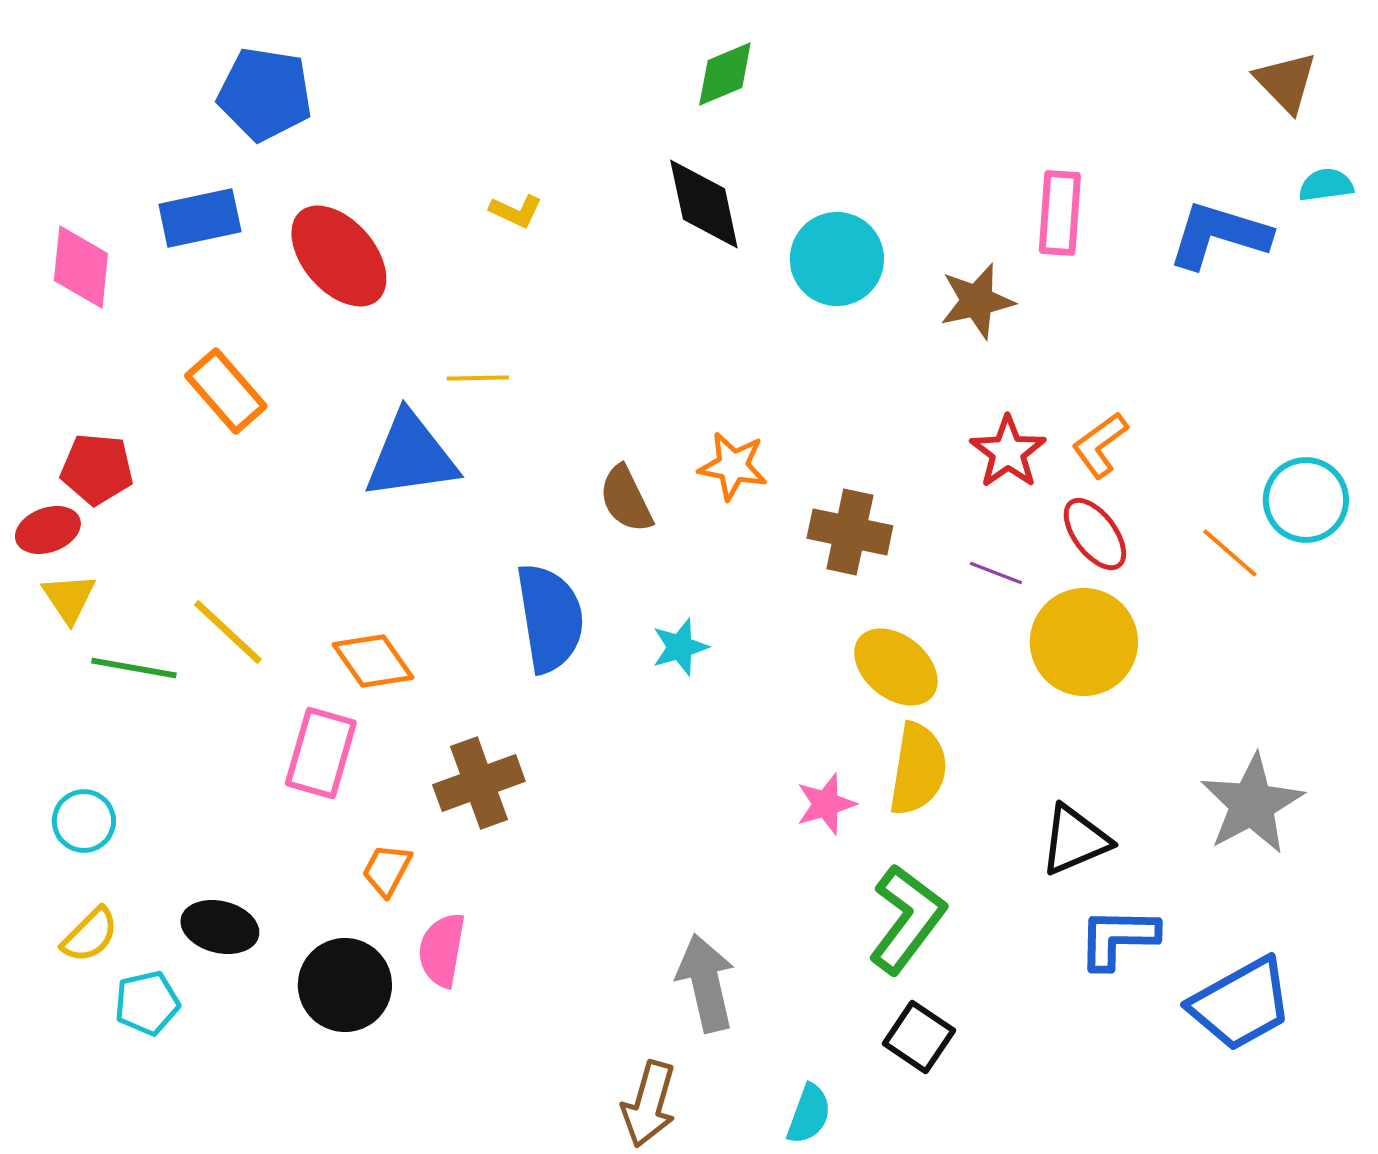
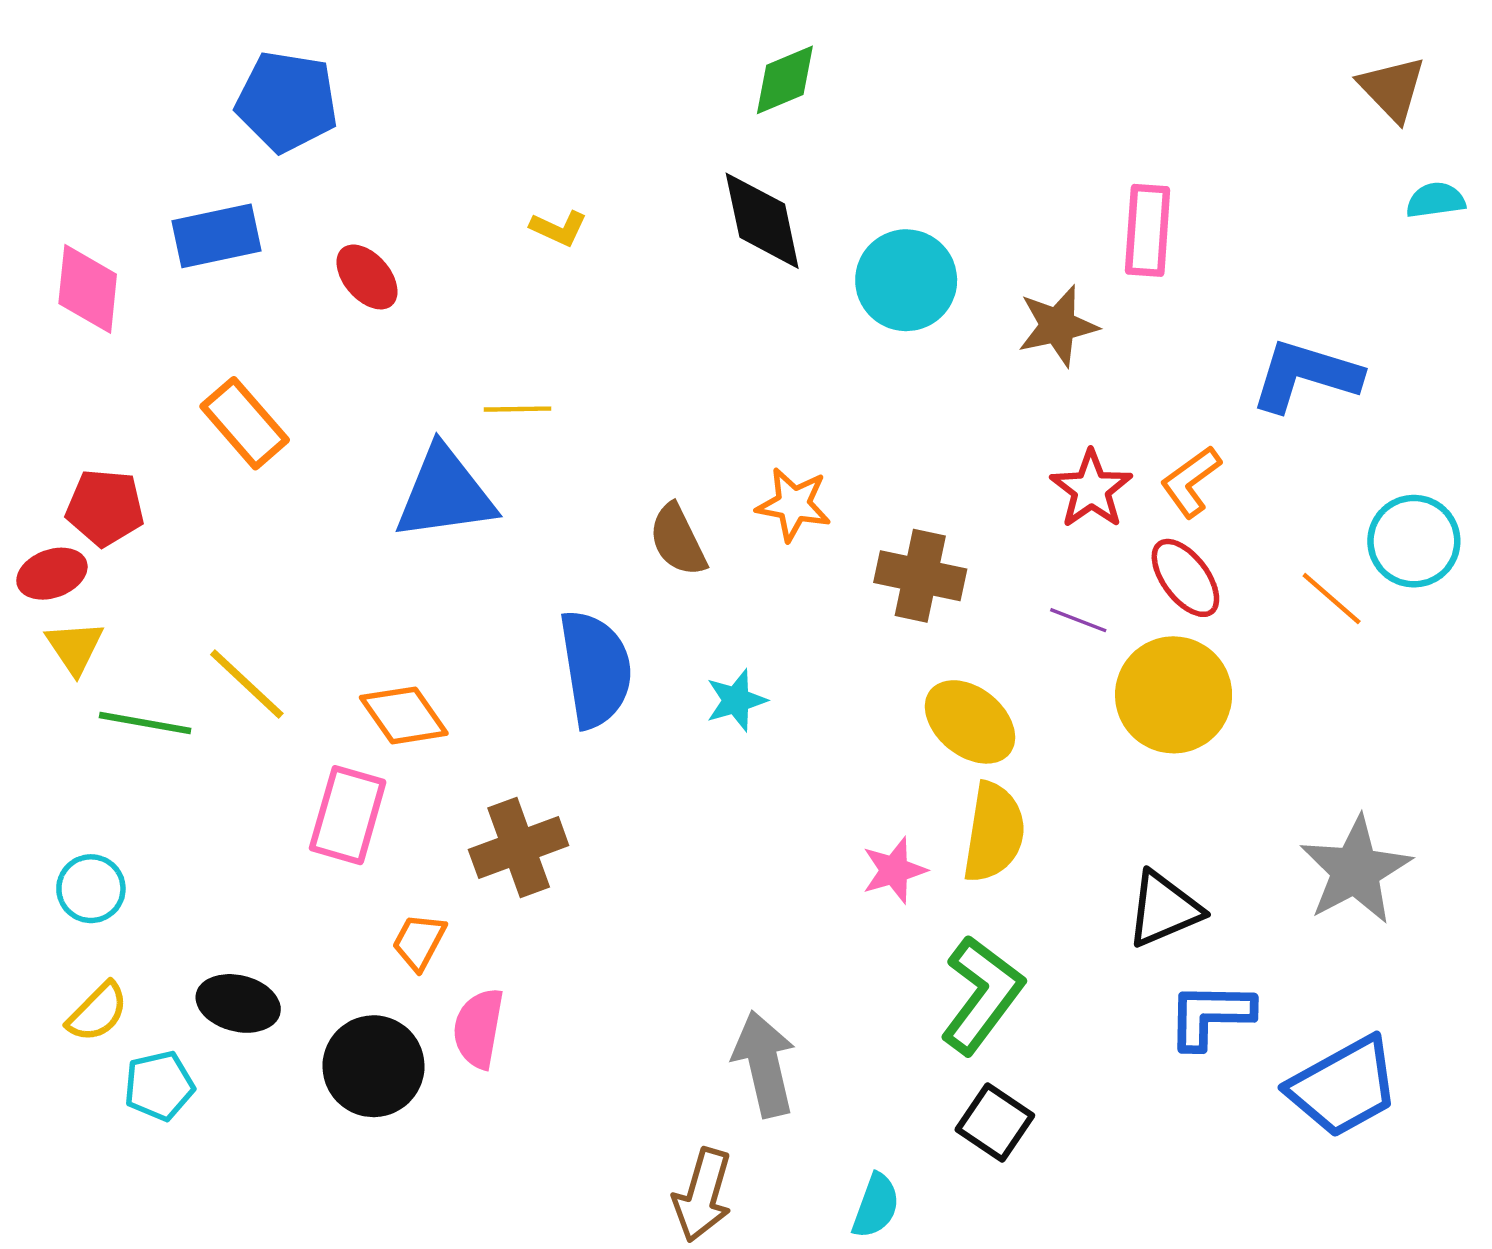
blue L-shape: (1219, 235) -> (1306, 376), moved
red ellipse: (339, 256) -> (367, 277), size x0.6

